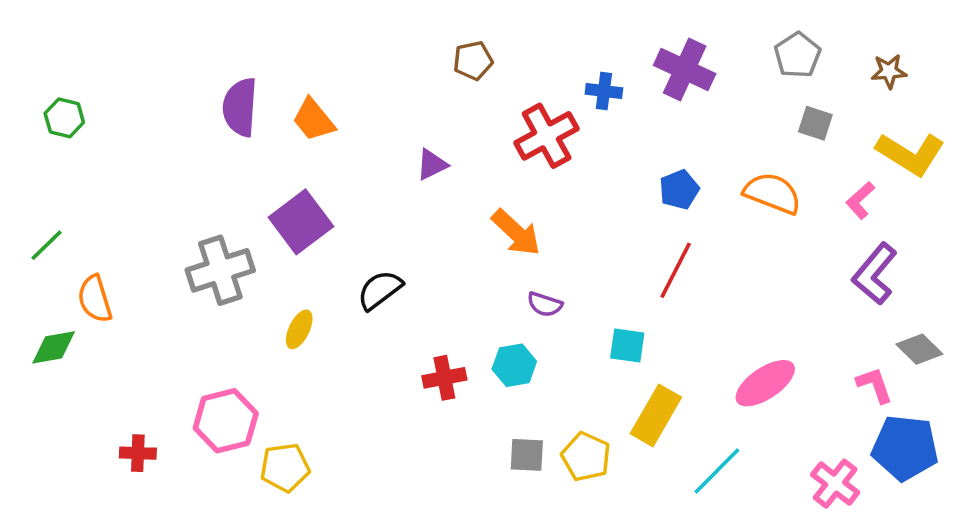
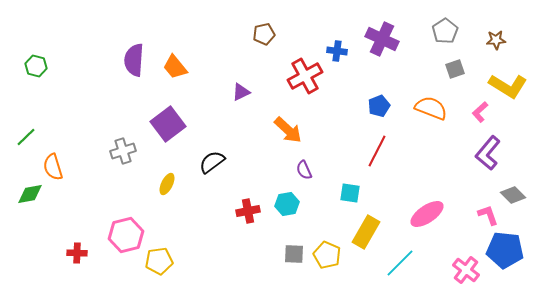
gray square: (815, 123) -> (455, 69), turned -36
gray cross: (220, 270) -> (123, 151), size x0.7
purple semicircle: (545, 304) -> (304, 170), turned 48

